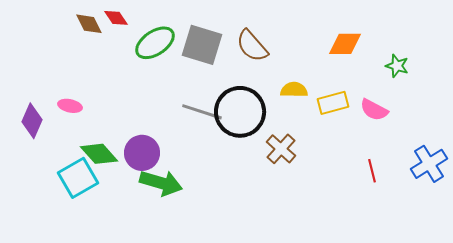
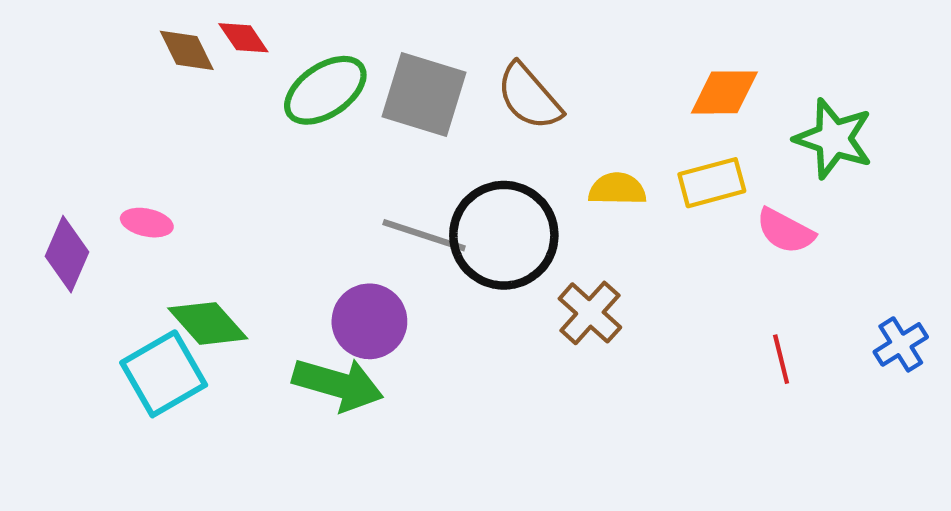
green star: (397, 66) -> (834, 139), size x1.6
yellow rectangle: (333, 103) -> (712, 183), moved
purple circle: (142, 153) -> (369, 321), moved
blue cross: (429, 164) -> (901, 344), size x0.7

